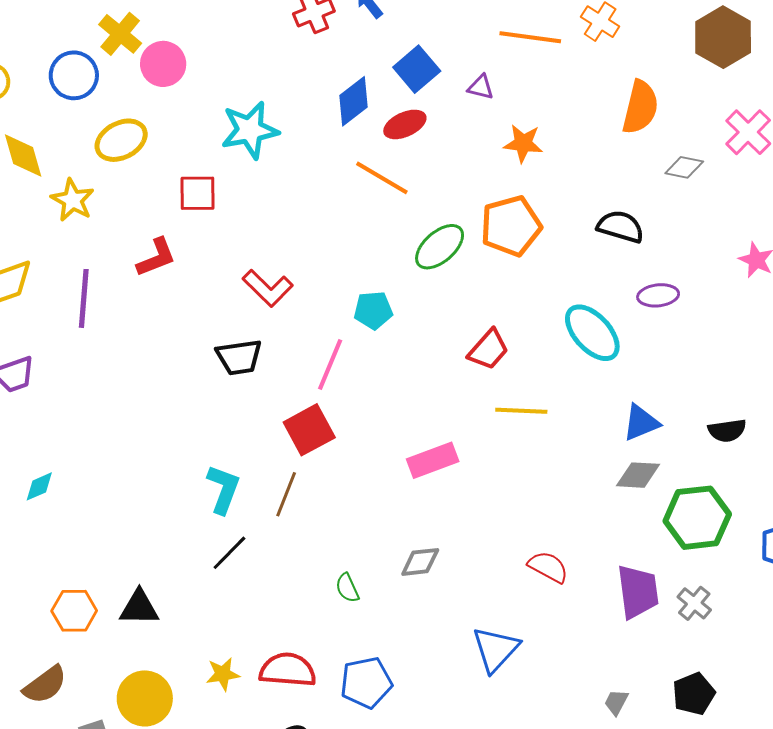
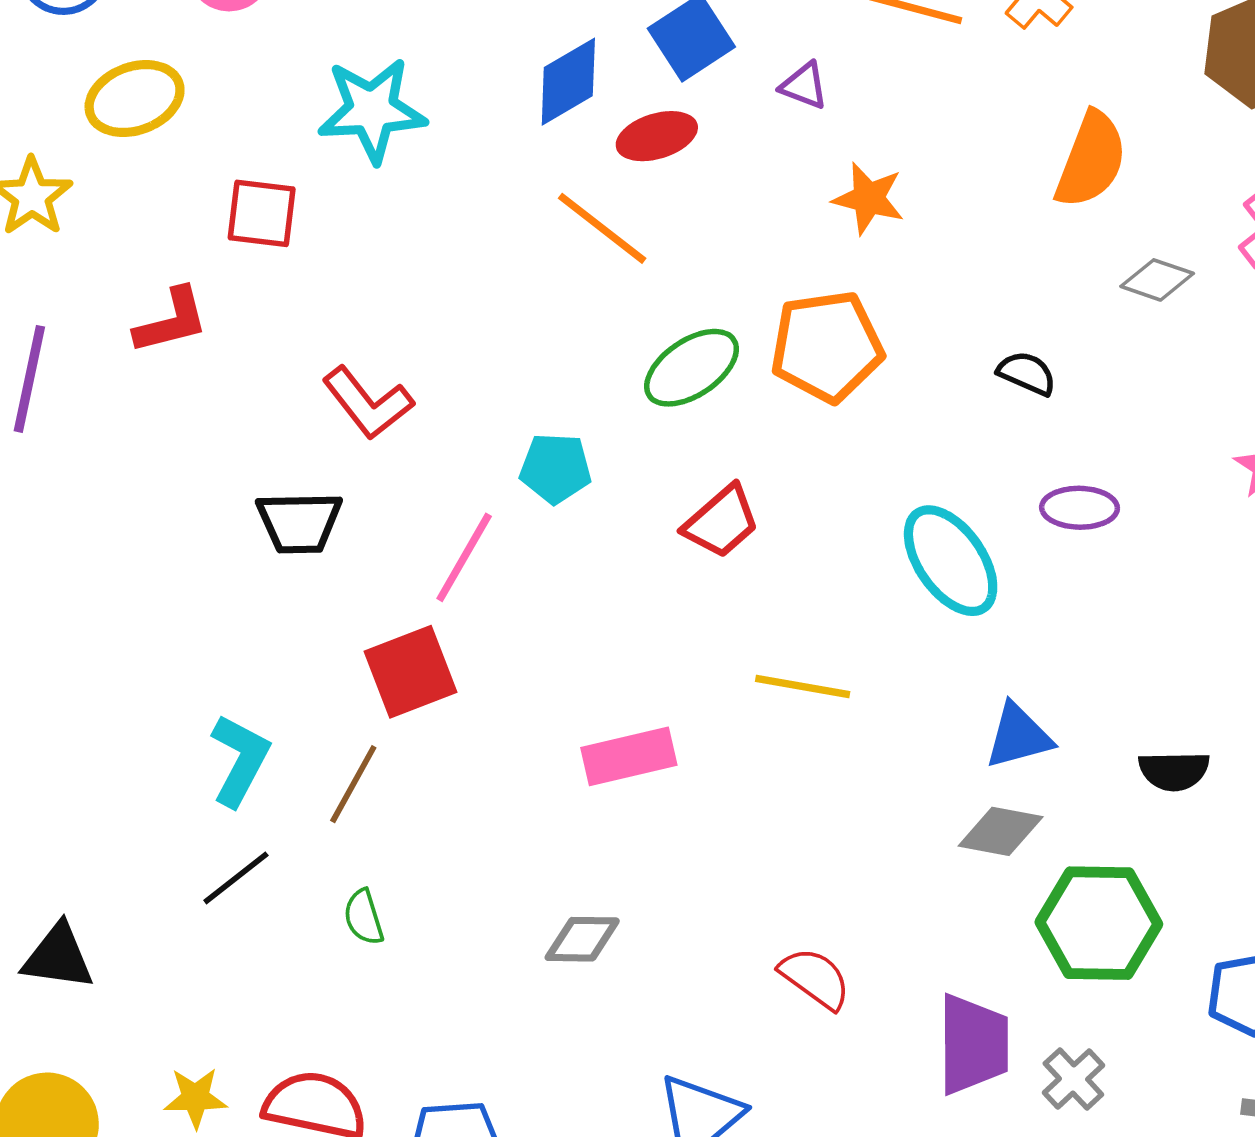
black semicircle: (620, 227) -> (1027, 373), size x0.7
red trapezoid: (488, 350) -> (721, 522), moved
green semicircle: (347, 588) -> (364, 917), moved

